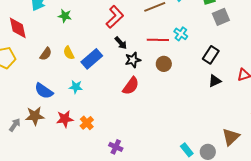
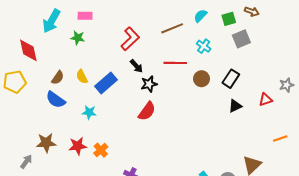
cyan cross: (181, 34) -> (204, 46), moved
brown circle: (164, 64) -> (202, 79), moved
blue semicircle: (44, 91) -> (56, 100), moved
gray arrow: (15, 125) -> (26, 162), moved

